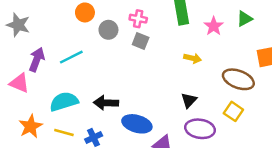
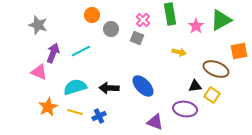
pink cross: (138, 19) -> (143, 20), moved, turned 32
green triangle: (245, 19) -> (221, 20), size x1.6
black triangle: (189, 100) -> (195, 86), moved, turned 40
blue ellipse: (137, 124) -> (143, 86), moved, turned 30

